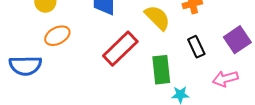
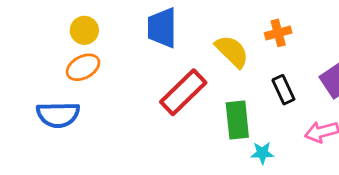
orange ellipse: (57, 36) -> (83, 67), moved

